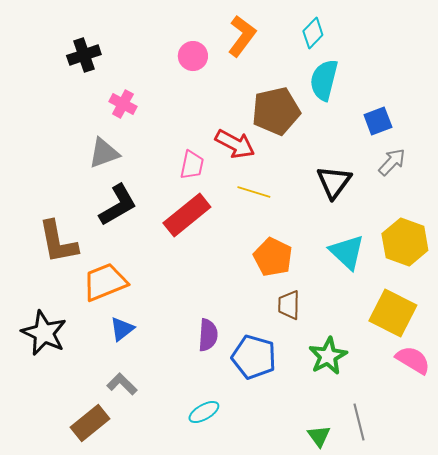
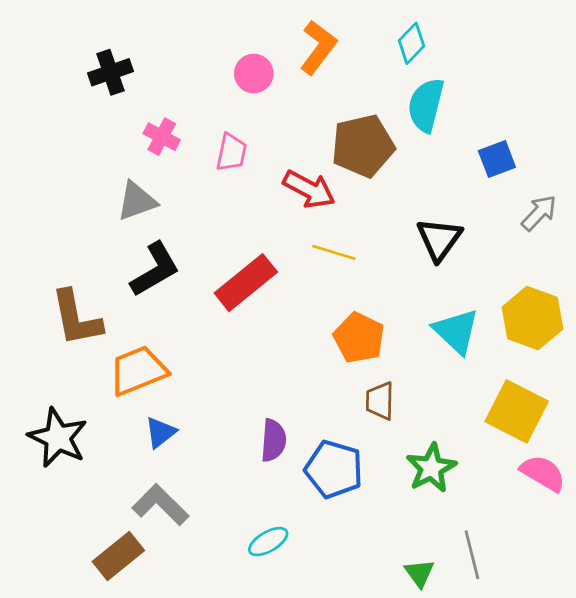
gray arrow: (392, 162) -> (539, 213), moved
pink trapezoid: (192, 165) -> (231, 152), moved
gray L-shape: (122, 384) -> (160, 505), size x1.4

